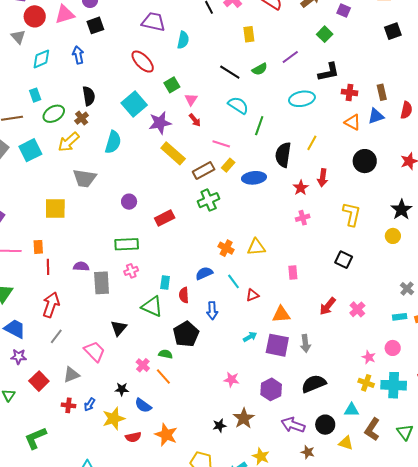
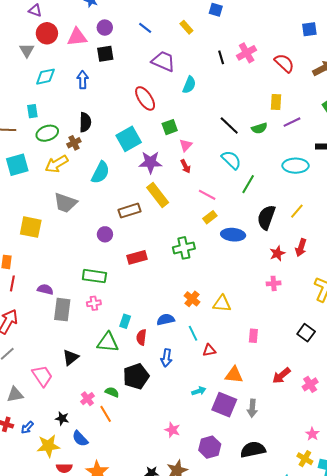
yellow rectangle: (249, 34) -> (276, 102), moved
brown rectangle: (204, 170) -> (130, 211), moved
green triangle: (152, 306) -> (108, 342), turned -30

